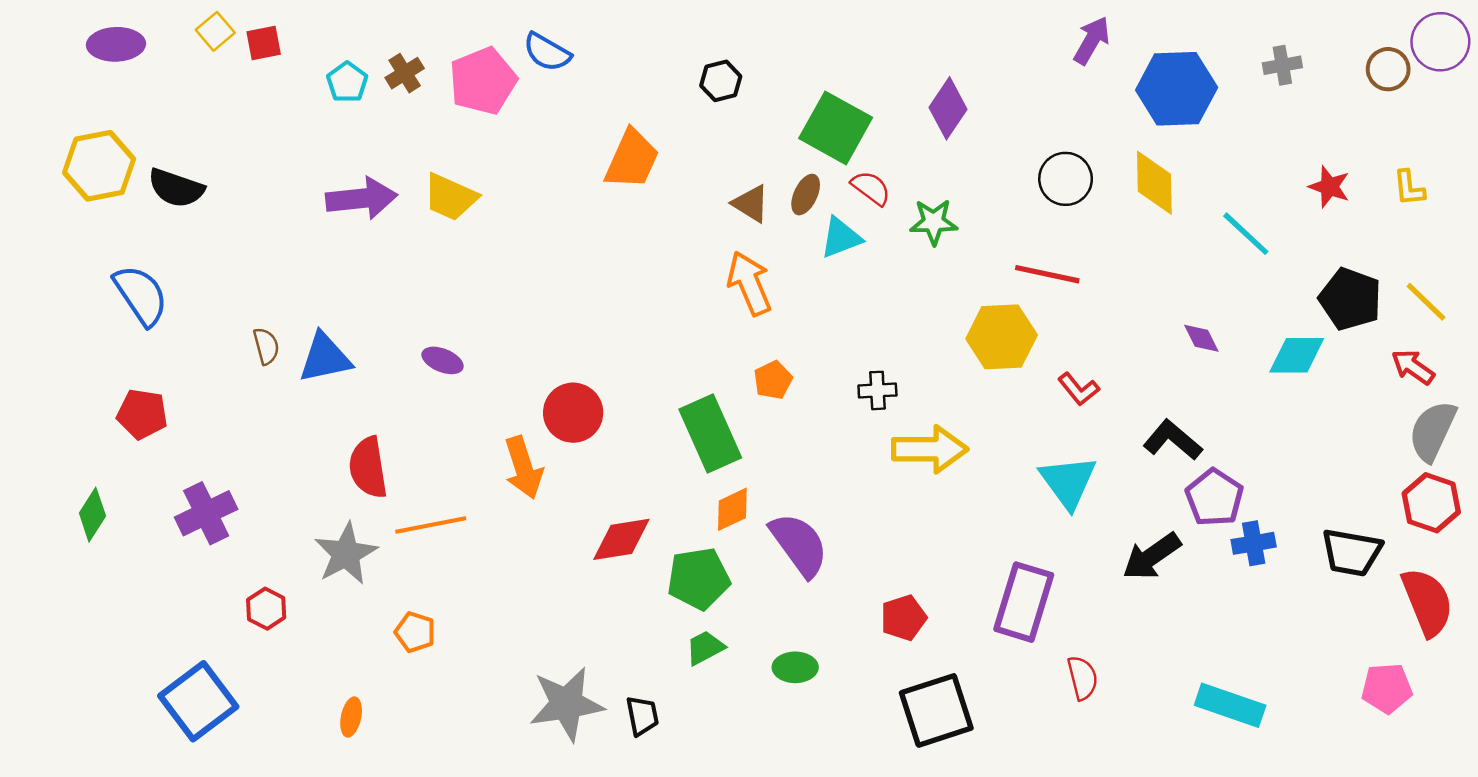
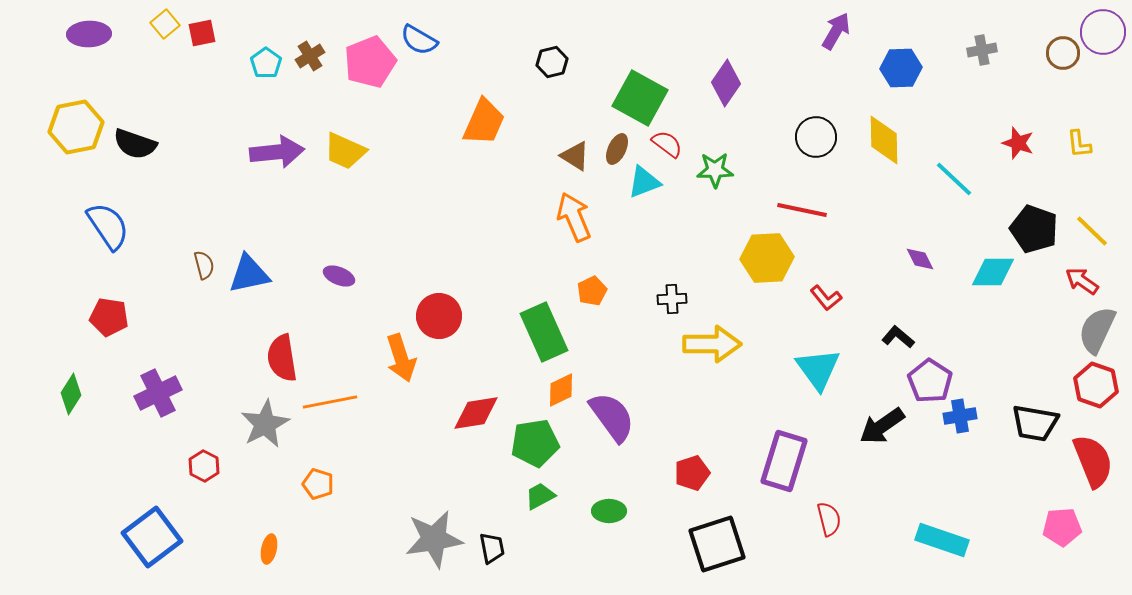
blue hexagon: (1177, 89) -> (901, 68), size x0.7
black L-shape: (1173, 440) -> (898, 337), size x0.7

